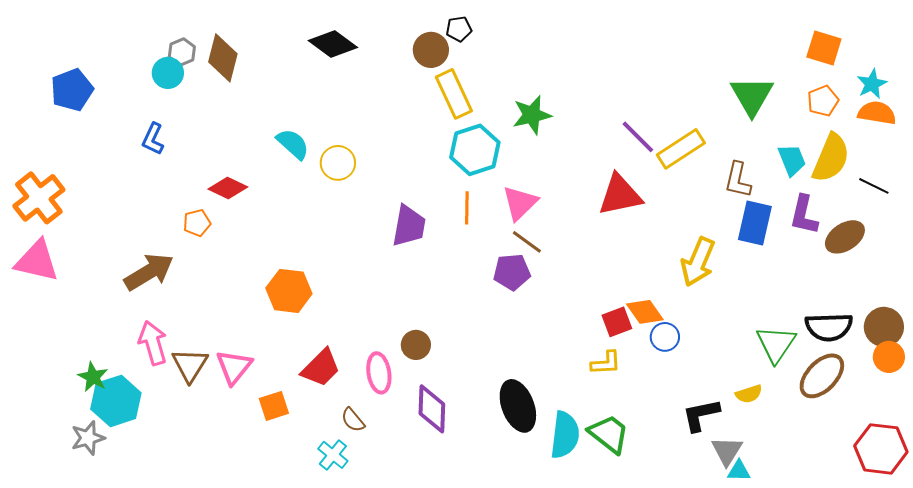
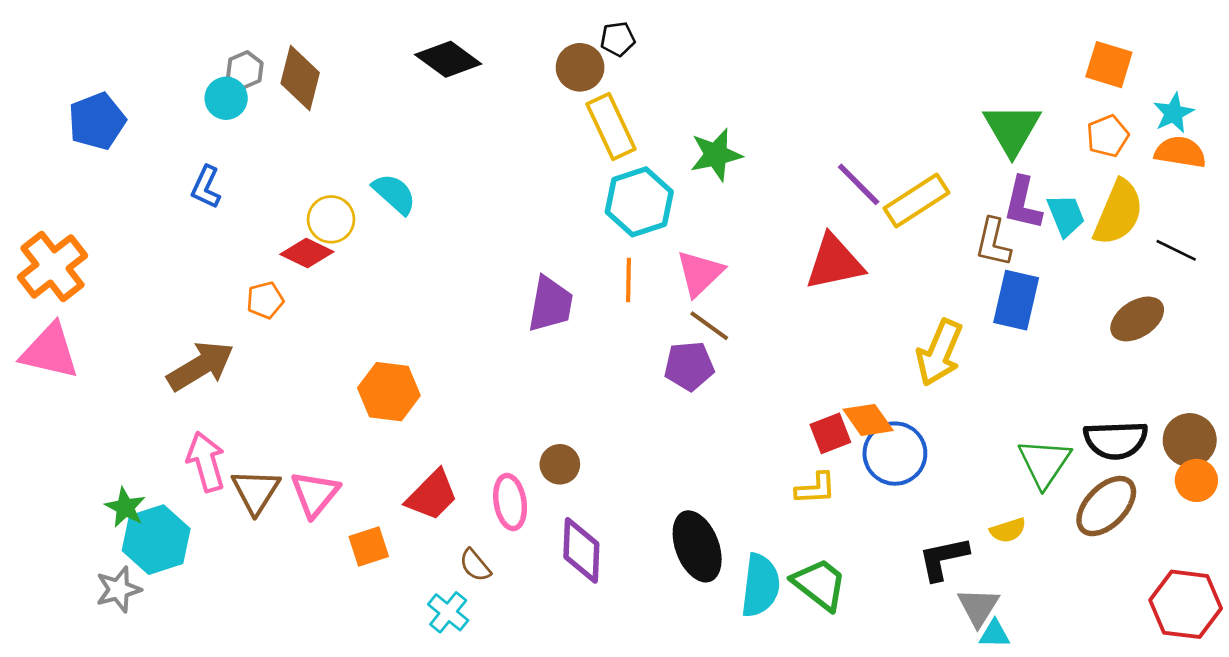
yellow circle: (338, 163) -> (331, 219), moved
purple L-shape: (804, 215) -> (1023, 203), moved
blue circle: (665, 337) -> (895, 454), size x1.6

